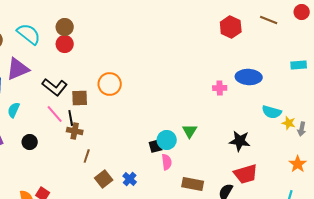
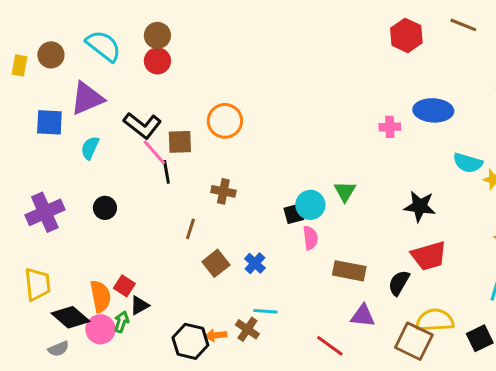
cyan semicircle: (14, 110) -> (90, 148), moved
pink line: (55, 114) -> (154, 152), moved
brown cross: (75, 131) -> (223, 191), moved

